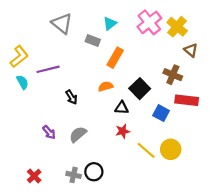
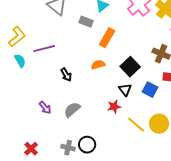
black triangle: (122, 108) -> (125, 90), moved, turned 48

